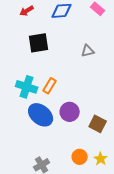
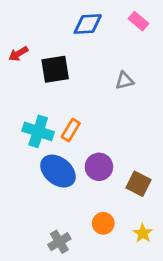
red arrow: (27, 11) -> (18, 54), moved
orange circle: (80, 157) -> (103, 223), moved

